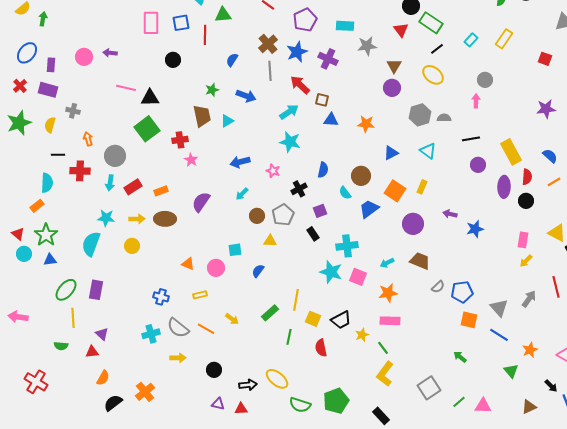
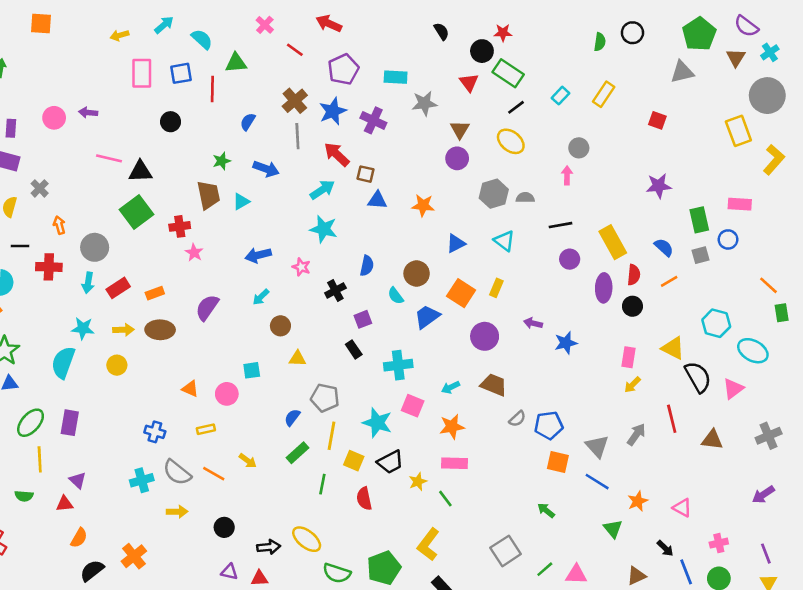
gray cross: (73, 111) -> (40, 188), turned 32
gray pentagon: (283, 215) -> (325, 398), moved, turned -30
blue semicircle: (258, 271) -> (292, 417), moved
cyan star: (331, 272) -> (377, 423), moved
yellow L-shape: (385, 374) -> (428, 544), moved

